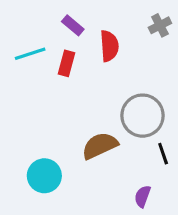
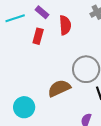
cyan line: (30, 54) -> (15, 18), moved

